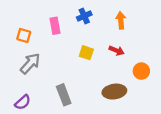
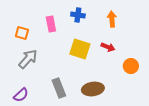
blue cross: (84, 16) -> (78, 15), turned 32
yellow square: (86, 53) -> (80, 49), size x1.5
brown ellipse: (114, 92) -> (93, 89), moved

